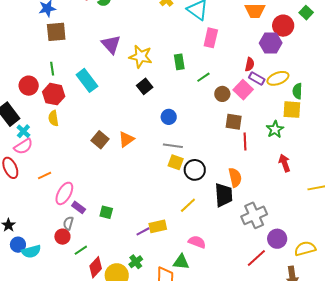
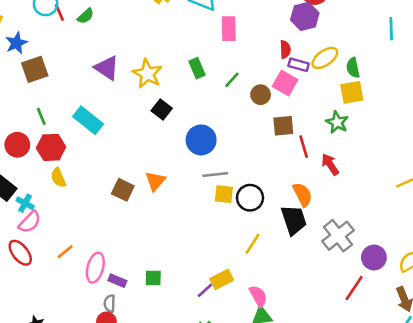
yellow star: (141, 57) -> (147, 74), turned 30
blue circle: (169, 117) -> (201, 140), size x1.5
red arrow: (285, 163) -> (330, 164), moved
pink semicircle: (197, 242) -> (258, 296), moved, turned 54

